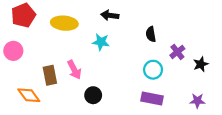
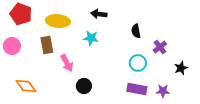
red pentagon: (23, 15) -> (21, 14), turned -30
black star: (201, 64) -> (181, 68), moved
brown rectangle: (50, 75) -> (47, 45), moved
purple star: (197, 101) -> (163, 91), moved

